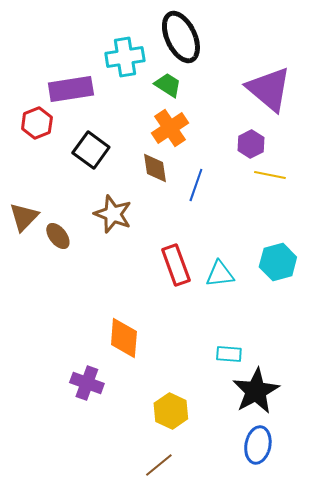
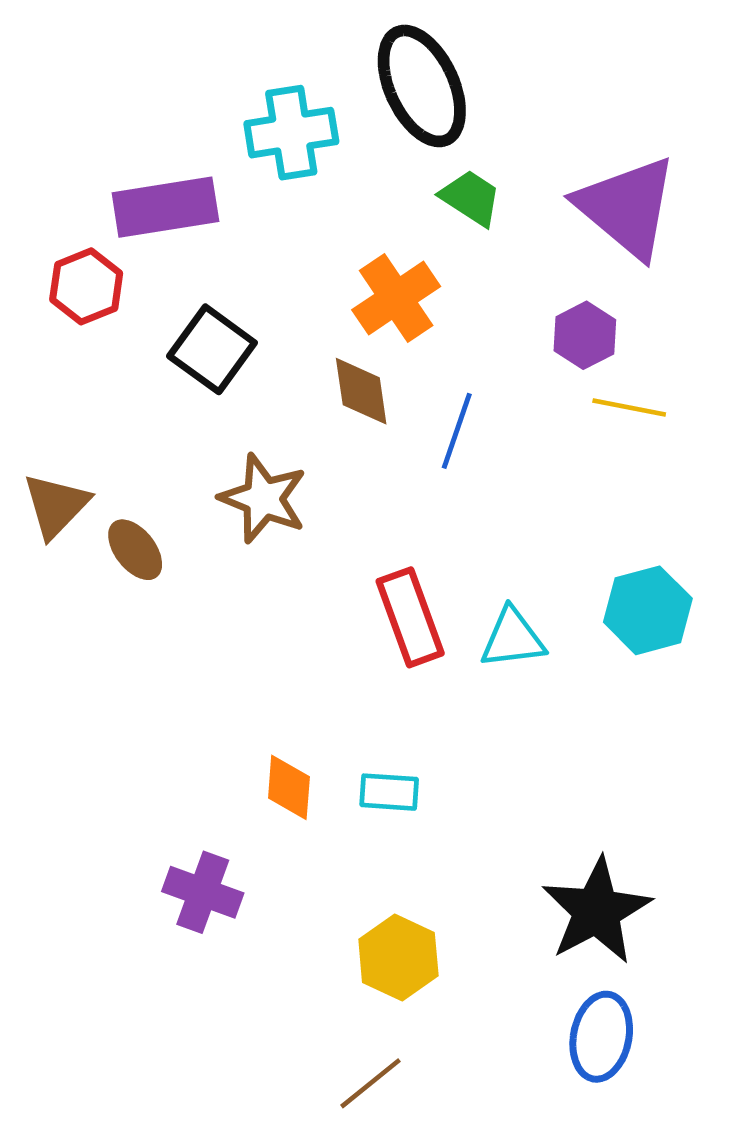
green trapezoid: (168, 85) -> (471, 198), moved
orange diamond: (124, 338) -> (289, 787), size x0.7
cyan rectangle: (229, 354) -> (389, 792), moved

